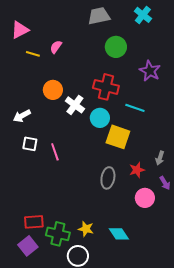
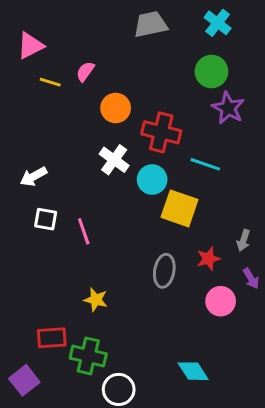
green circle: (116, 47) -> (211, 71), moved
orange circle: (53, 90) -> (116, 108), moved
yellow star: (86, 229) -> (96, 300), moved
cyan diamond: (119, 234) -> (193, 371), moved
purple square: (28, 246) -> (24, 380), moved

